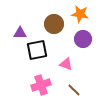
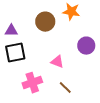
purple circle: (83, 39) -> (86, 46), moved
black square: (37, 50) -> (15, 53), moved

